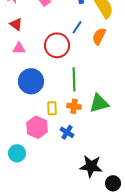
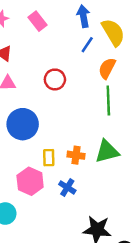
blue line: (77, 27) -> (87, 45), moved
red circle: (57, 45) -> (55, 79), size x0.7
green line: (74, 79) -> (108, 101), moved

